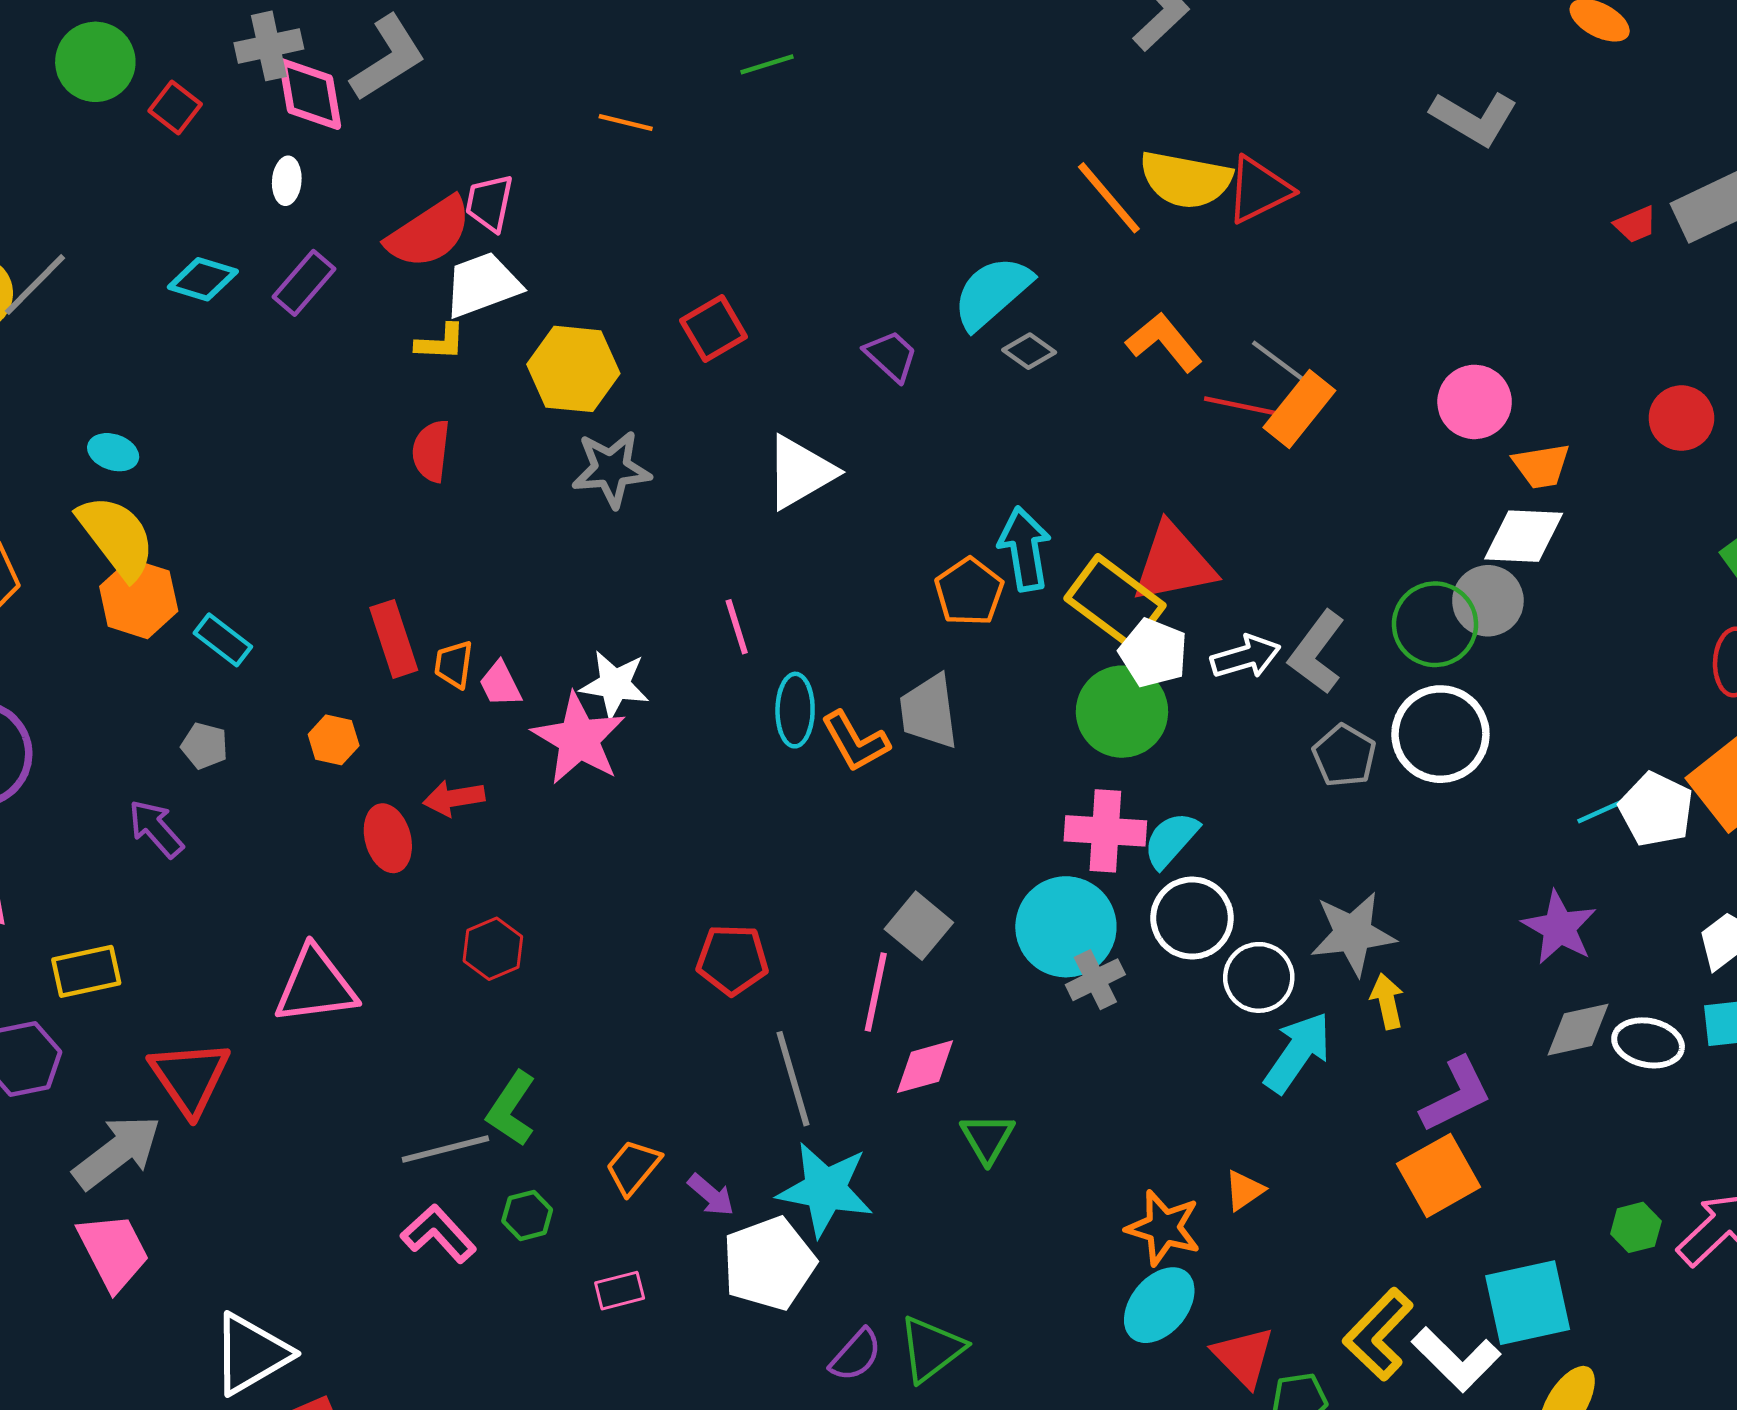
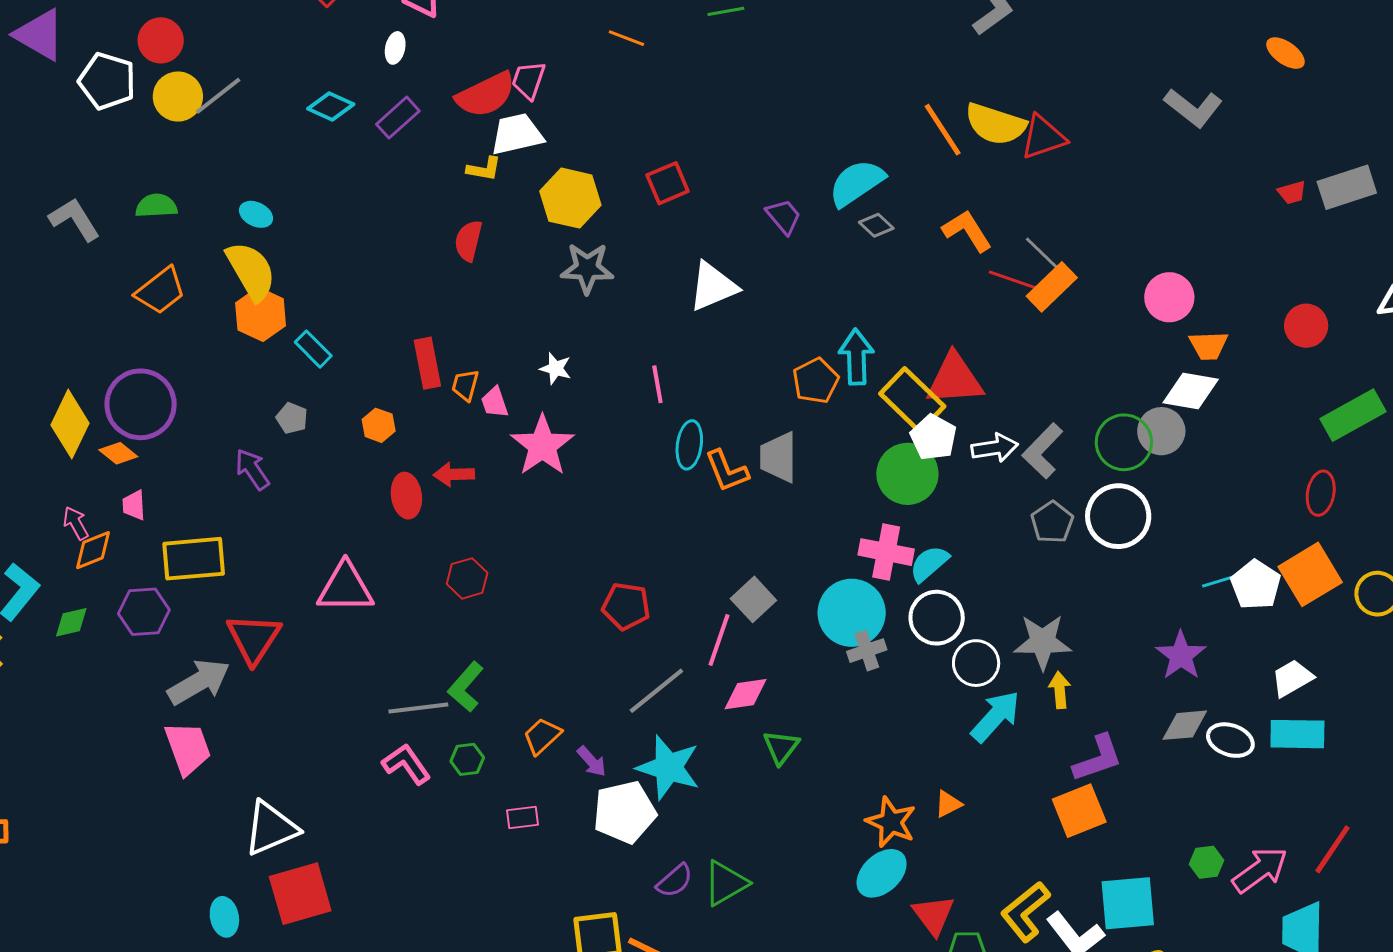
white star: (615, 684) -> (556, 368), moved, size x0.7
yellow rectangle: (86, 971) -> (194, 559), size x1.4
gray line: (793, 1079) -> (656, 691), turned 60

